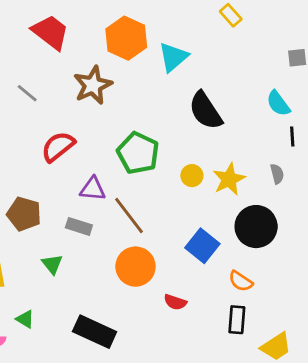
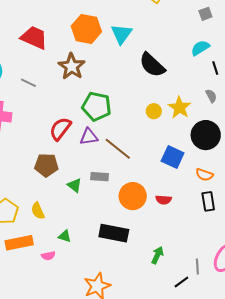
cyan semicircle: (278, 103) -> (200, 48), turned 108
red semicircle: (58, 147) -> (60, 129), moved
green pentagon: (138, 153) -> (97, 106), moved
gray rectangle: (79, 226) -> (100, 177), moved
green triangle: (52, 264) -> (75, 185), moved
orange circle: (135, 267) -> (133, 196), moved

